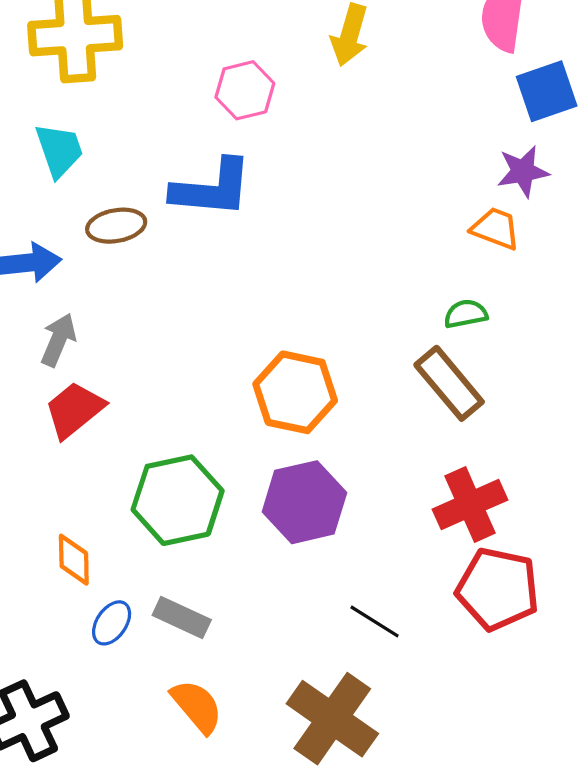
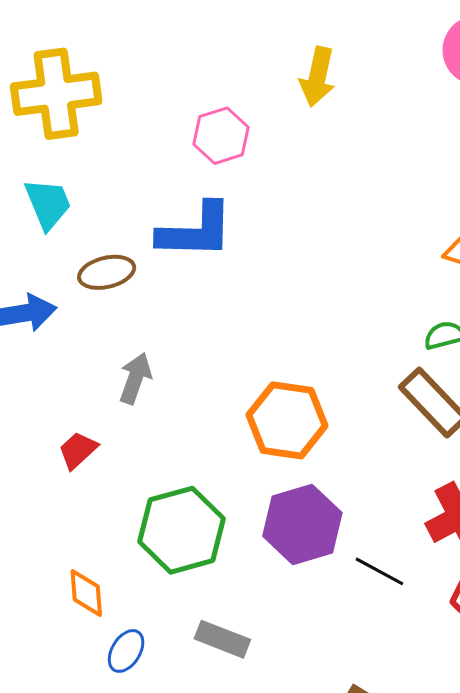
gray arrow: (58, 340) -> (135, 378), moved
red trapezoid: (74, 410) -> (78, 450), size x0.7
gray rectangle: (182, 618) -> (222, 639), moved
black line: (375, 621) -> (379, 571), moved

